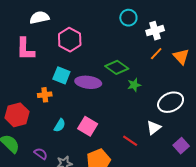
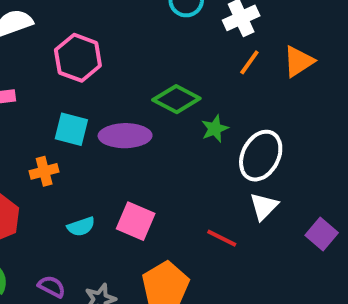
orange triangle: (181, 57) -> (298, 61), turned 48
white ellipse: (171, 102) -> (261, 156), moved, turned -30
cyan semicircle: (60, 125) -> (81, 227), turned 48

